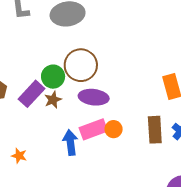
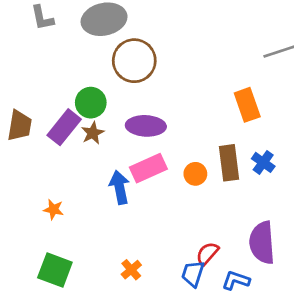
brown circle: (81, 65) -> (134, 61), moved
orange circle: (114, 129) -> (195, 174), moved

